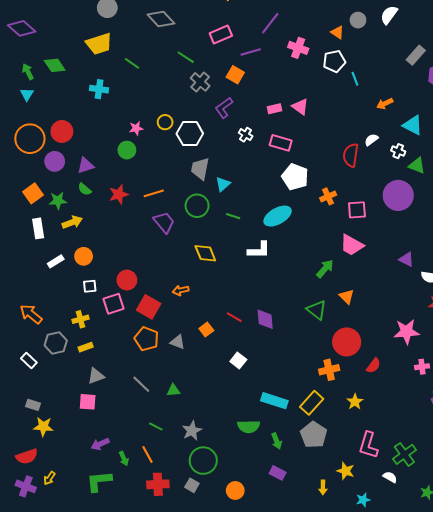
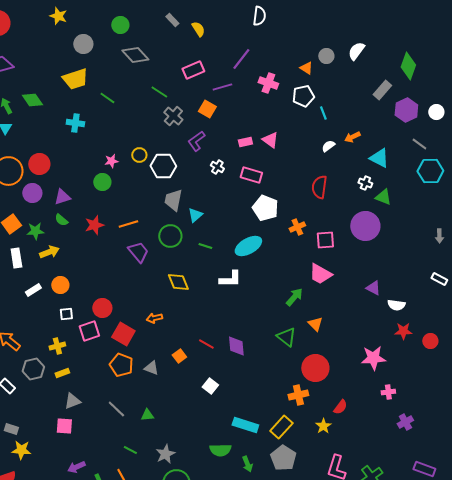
white semicircle: (371, 140) -> (328, 146), moved
red semicircle: (373, 366) -> (340, 407), moved

